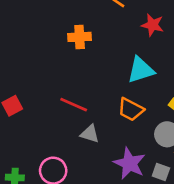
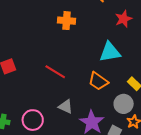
red star: (153, 25) -> (123, 19), turned 30
gray triangle: (90, 134) -> (66, 107), moved

